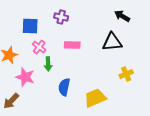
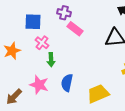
pink rectangle: (72, 45) -> (75, 29), moved, turned 35
pink star: (25, 77) -> (39, 85), moved

